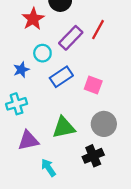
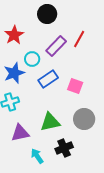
red star: (33, 19) -> (14, 35), moved
blue star: (21, 70) -> (14, 73), size x1.5
black cross: (93, 156) -> (64, 148), moved

